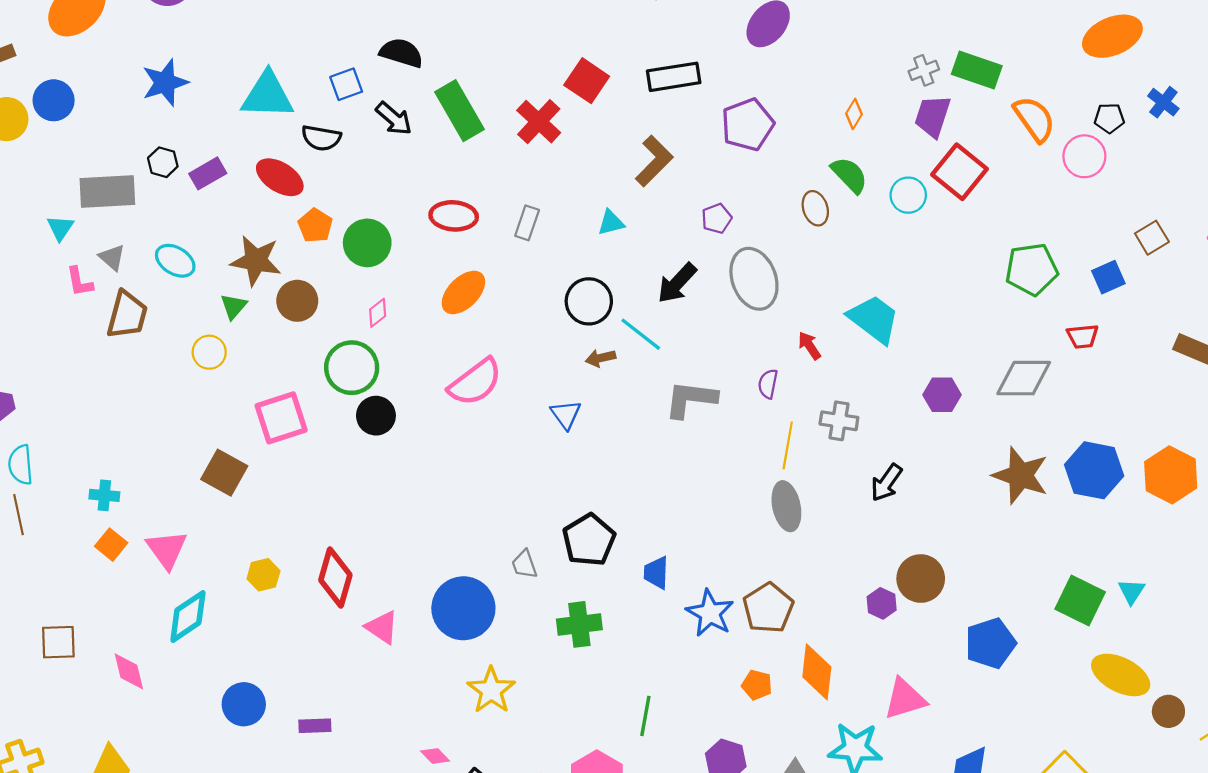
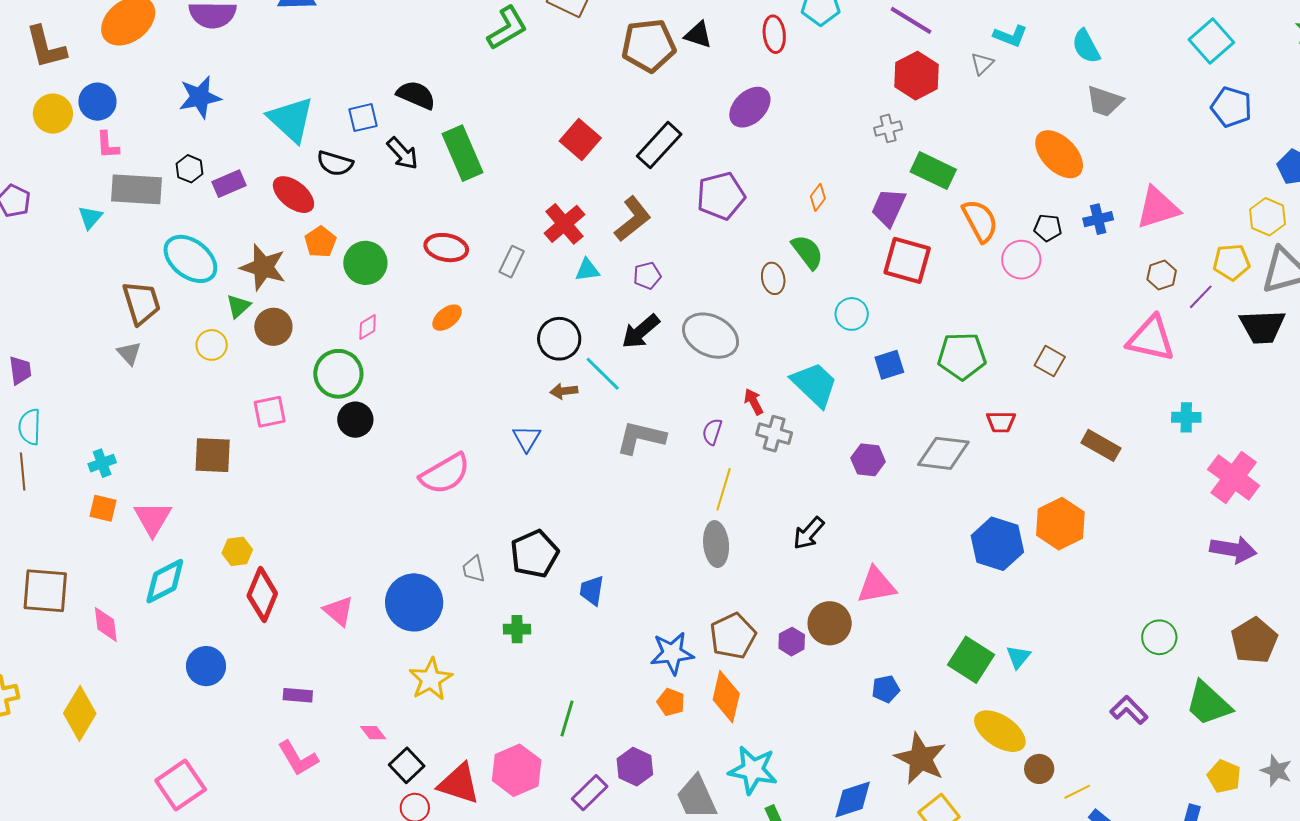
orange ellipse: (1112, 36) -> (1059, 154), turned 62
gray cross: (924, 70) -> (888, 128), moved
black rectangle: (674, 77) -> (659, 145), turned -45
cyan triangle: (267, 95) -> (291, 119), turned 34
blue cross: (1163, 102) -> (1098, 219), turned 32
red cross: (539, 122) -> (564, 224), moved
red square: (960, 172) -> (907, 260), turned -30
cyan circle: (908, 195) -> (852, 314), moved
purple pentagon: (717, 218) -> (647, 276), moved
brown square: (1152, 238) -> (1050, 361), moved, turned -36
gray triangle: (112, 257) -> (129, 353), moved
cyan ellipse: (175, 261) -> (190, 259), size x1.5
blue square: (1108, 277) -> (889, 365), moved
gray ellipse: (754, 279) -> (711, 336), turned -50
pink L-shape: (80, 282) -> (108, 145), moved
orange ellipse: (463, 292) -> (447, 318), size x0.7
brown circle: (297, 301) -> (273, 327), moved
brown trapezoid: (127, 315) -> (141, 303), turned -39
pink semicircle: (475, 382) -> (445, 474), moved
pink square: (281, 418) -> (270, 412), size x0.7
gray cross: (839, 421) -> (774, 434), moved
brown square: (224, 473) -> (213, 455), turned -33
brown star: (1021, 475) -> (921, 759), moved
orange hexagon: (1171, 475) -> (1060, 524), moved
cyan cross: (104, 495) -> (102, 463), turned -32
orange square: (111, 545) -> (103, 508), turned -32
red diamond: (335, 577) -> (262, 595), moved
brown pentagon: (768, 608) -> (733, 636), moved
blue star: (710, 613) -> (672, 653), moved, turned 30
green cross: (579, 624) -> (517, 629), size x0.7
brown square: (58, 642) -> (45, 591), size x1.4
blue pentagon: (990, 643) -> (886, 689), size x0.6
pink triangle: (905, 699) -> (876, 585), moved
purple rectangle: (315, 726) -> (298, 695), moved

